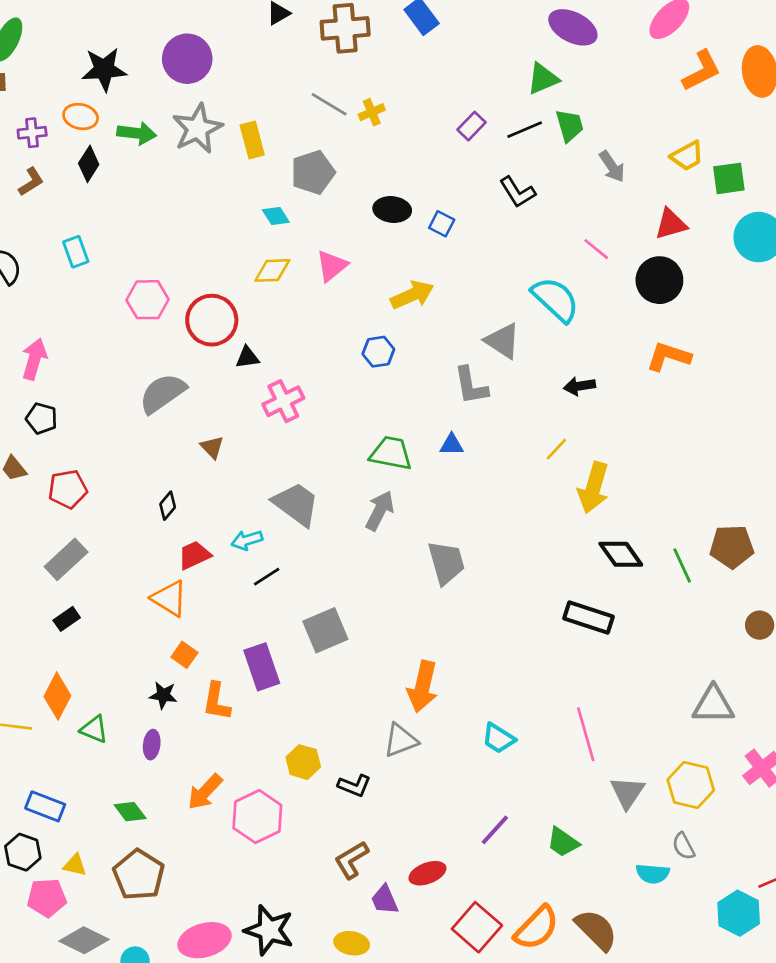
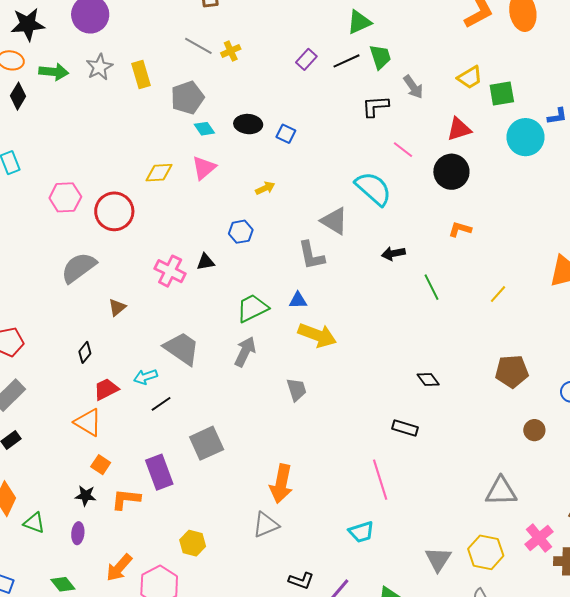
gray star: (197, 129) -> (99, 67), size x0.7
black L-shape: (517, 192) -> (375, 106), moved, turned 120
cyan diamond: (276, 216) -> (204, 129), moved
yellow arrow: (412, 295) -> (265, 188), size x0.6
black triangle: (247, 357) -> (206, 262), moved
orange L-shape: (669, 357) -> (460, 229), size x0.7
pink cross: (283, 401) -> (170, 271), turned -36
brown triangle: (212, 447) -> (117, 307), turned 36
yellow line: (556, 449) -> (498, 294), moved
green trapezoid: (391, 453) -> (252, 308), turned -36
yellow arrow: (593, 488) -> (317, 335), moved, turned -84
black diamond: (621, 554) -> (428, 380), size x0.7
gray trapezoid: (446, 563) -> (296, 390), size x0.7
green line: (682, 565) -> (431, 287), moved
black rectangle: (589, 618) -> (405, 428), size x0.7
orange L-shape: (216, 701) -> (126, 499), turned 88
pink line: (586, 734) -> (380, 480), moved
cyan trapezoid: (498, 738) -> (361, 532), moved, turned -48
black L-shape: (354, 786) -> (301, 581), moved

